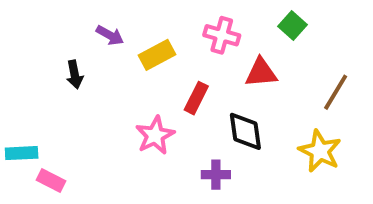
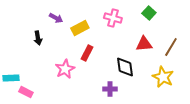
red triangle: (261, 73) -> (144, 44), moved
red rectangle: (196, 98) -> (87, 53), moved
pink star: (155, 135) -> (65, 69), moved

